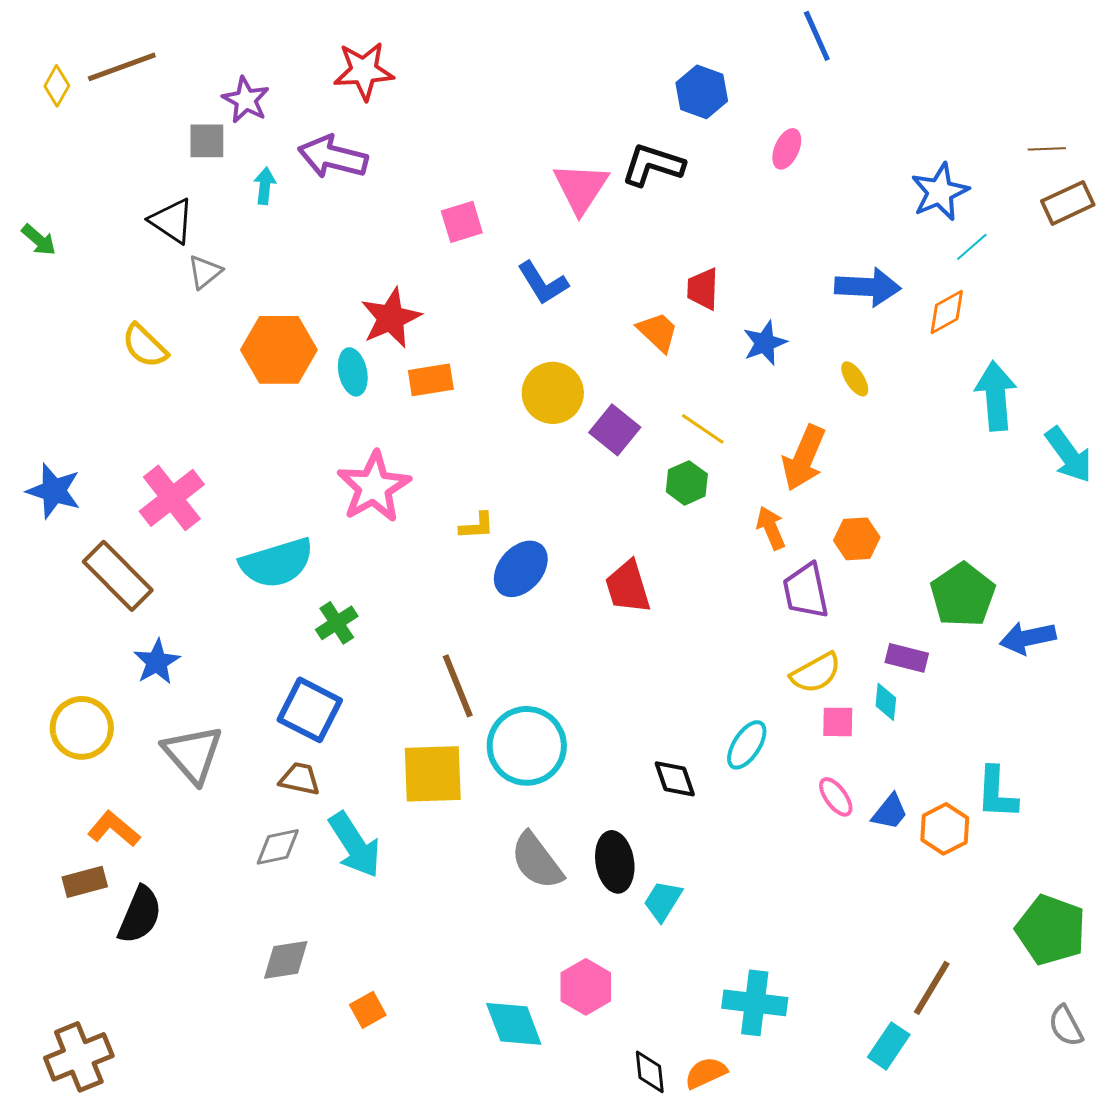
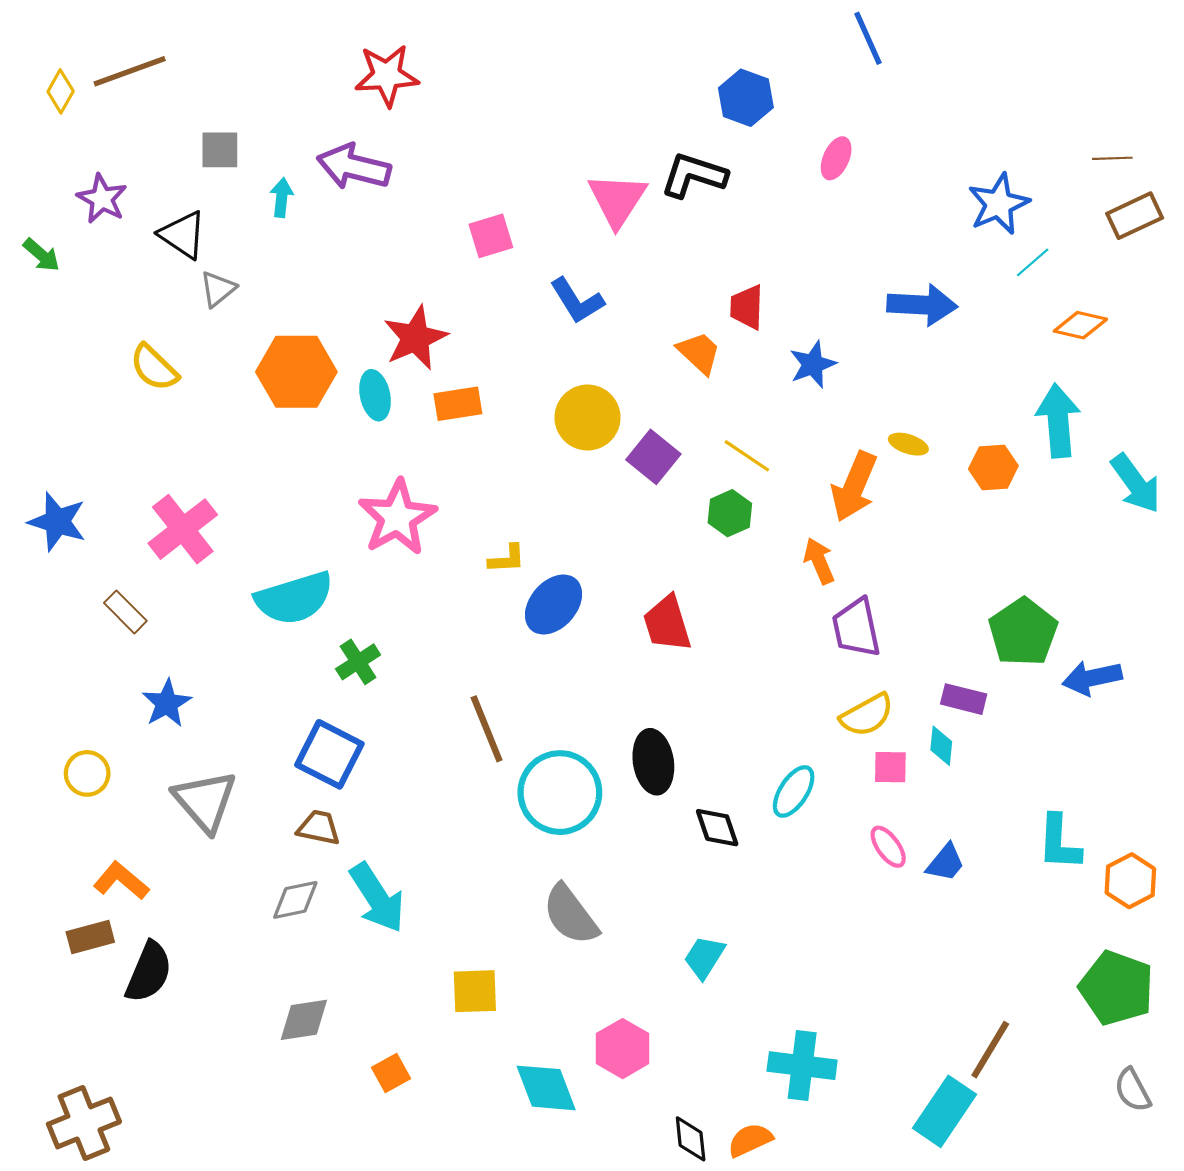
purple star: (246, 100) -> (102, 199), moved
orange diamond: (947, 312) -> (1080, 325), moved, turned 42
yellow ellipse: (855, 379) -> (908, 444), moved, turned -39
orange hexagon: (857, 539) -> (993, 467), moved
brown rectangle: (118, 576) -> (125, 612), size x0.6
yellow circle: (82, 728) -> (87, 773), size x0.7
yellow square: (433, 774) -> (475, 991), moved, size x0.7
orange hexagon: (945, 829) -> (1130, 881), moved
black ellipse: (615, 862) -> (653, 762), moved
cyan rectangle: (889, 1046) -> (944, 1111), size x1.4

